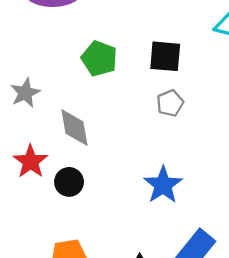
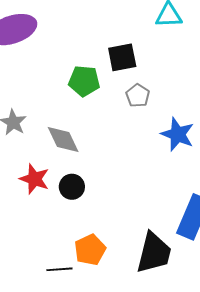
green pentagon: (99, 58) -> (84, 81), moved
blue star: (163, 185) -> (178, 134), moved

